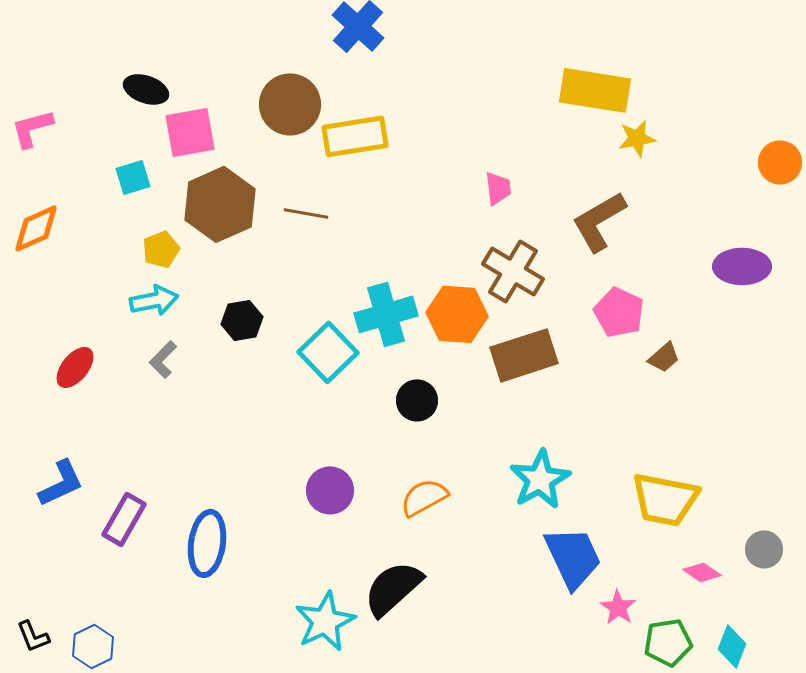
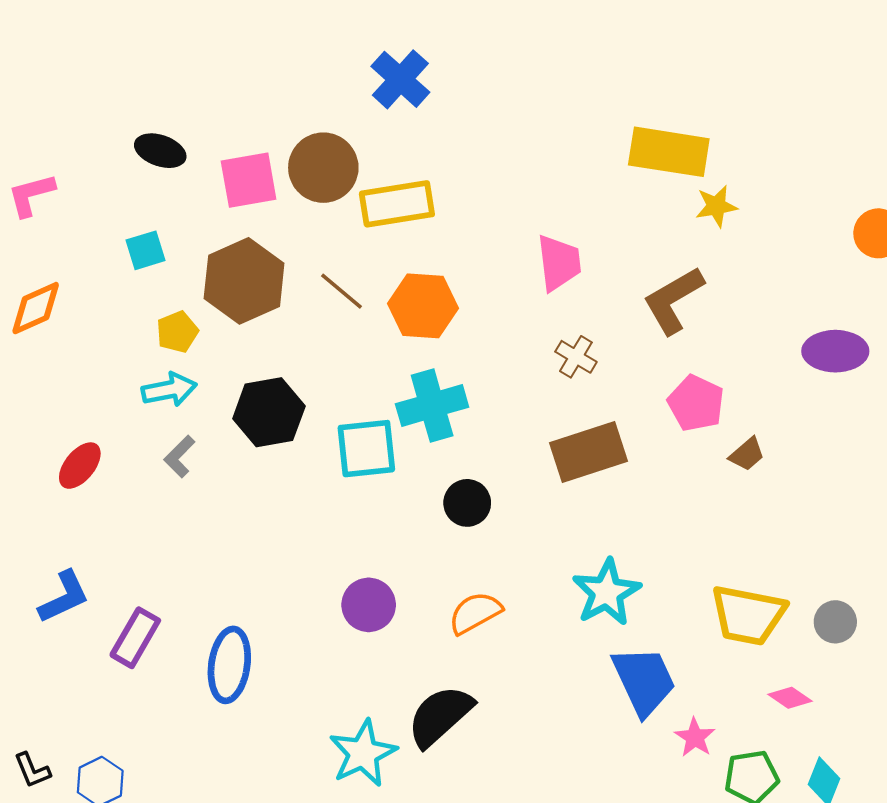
pink square: (190, 132) -> (249, 180), moved
pink trapezoid: (498, 188) -> (559, 263), size x1.5
brown line: (306, 213) -> (341, 291), turned 30
brown cross: (513, 271) -> (576, 357), size x0.6
orange hexagon: (457, 314) -> (423, 306), moved
black hexagon: (242, 320) -> (269, 412), size x1.5
cyan square: (328, 352) -> (366, 449), turned 38
gray circle: (764, 549) -> (835, 622), moved

